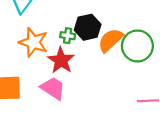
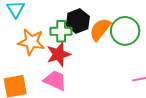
green cross: (68, 36) -> (61, 31), size x1.5
red star: (61, 60) -> (59, 54), turned 30

